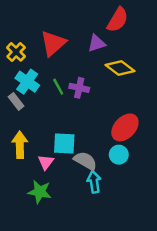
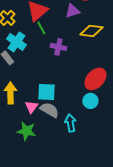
yellow diamond: (120, 68) -> (91, 31), turned -30
green line: (58, 87) -> (41, 28), moved
gray semicircle: (85, 161) -> (49, 110), moved

